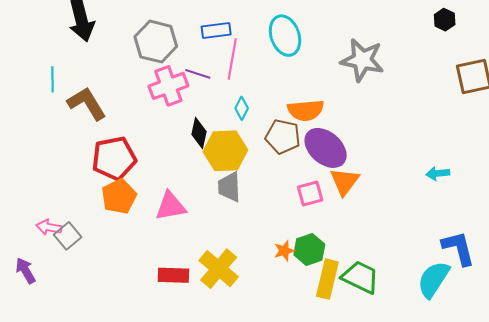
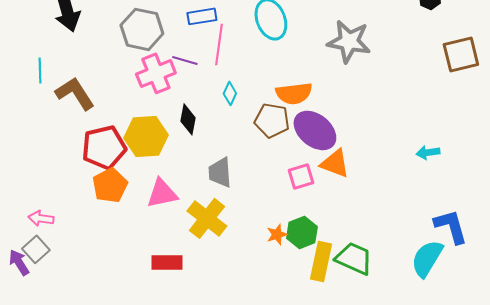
yellow hexagon: (225, 151) -> (146, 136), moved
orange triangle: (344, 182) -> (335, 163), turned -44
gray square: (68, 236) -> (36, 249), moved
yellow cross: (219, 269) -> (207, 218), moved

